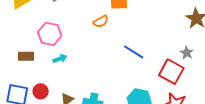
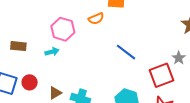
pink hexagon: (50, 34) -> (63, 29), moved
red square: (171, 72) -> (162, 75), turned 35

